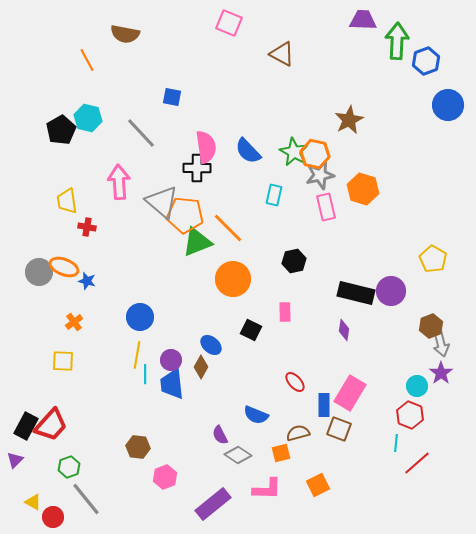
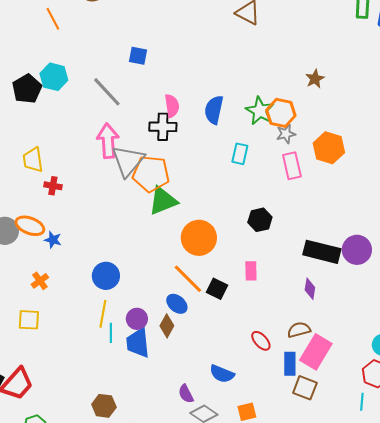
brown star: (349, 120) -> (315, 79), size x0.7
pink semicircle: (206, 147) -> (172, 106), size x0.7
blue semicircle: (248, 151) -> (214, 110), turned 56
gray star: (320, 175) -> (286, 134), size x0.7
pink arrow: (119, 182) -> (108, 141), moved
gray triangle: (162, 202) -> (128, 161), turned 30
orange line: (228, 228) -> (188, 279), moved
brown semicircle: (298, 433) -> (299, 330), moved

